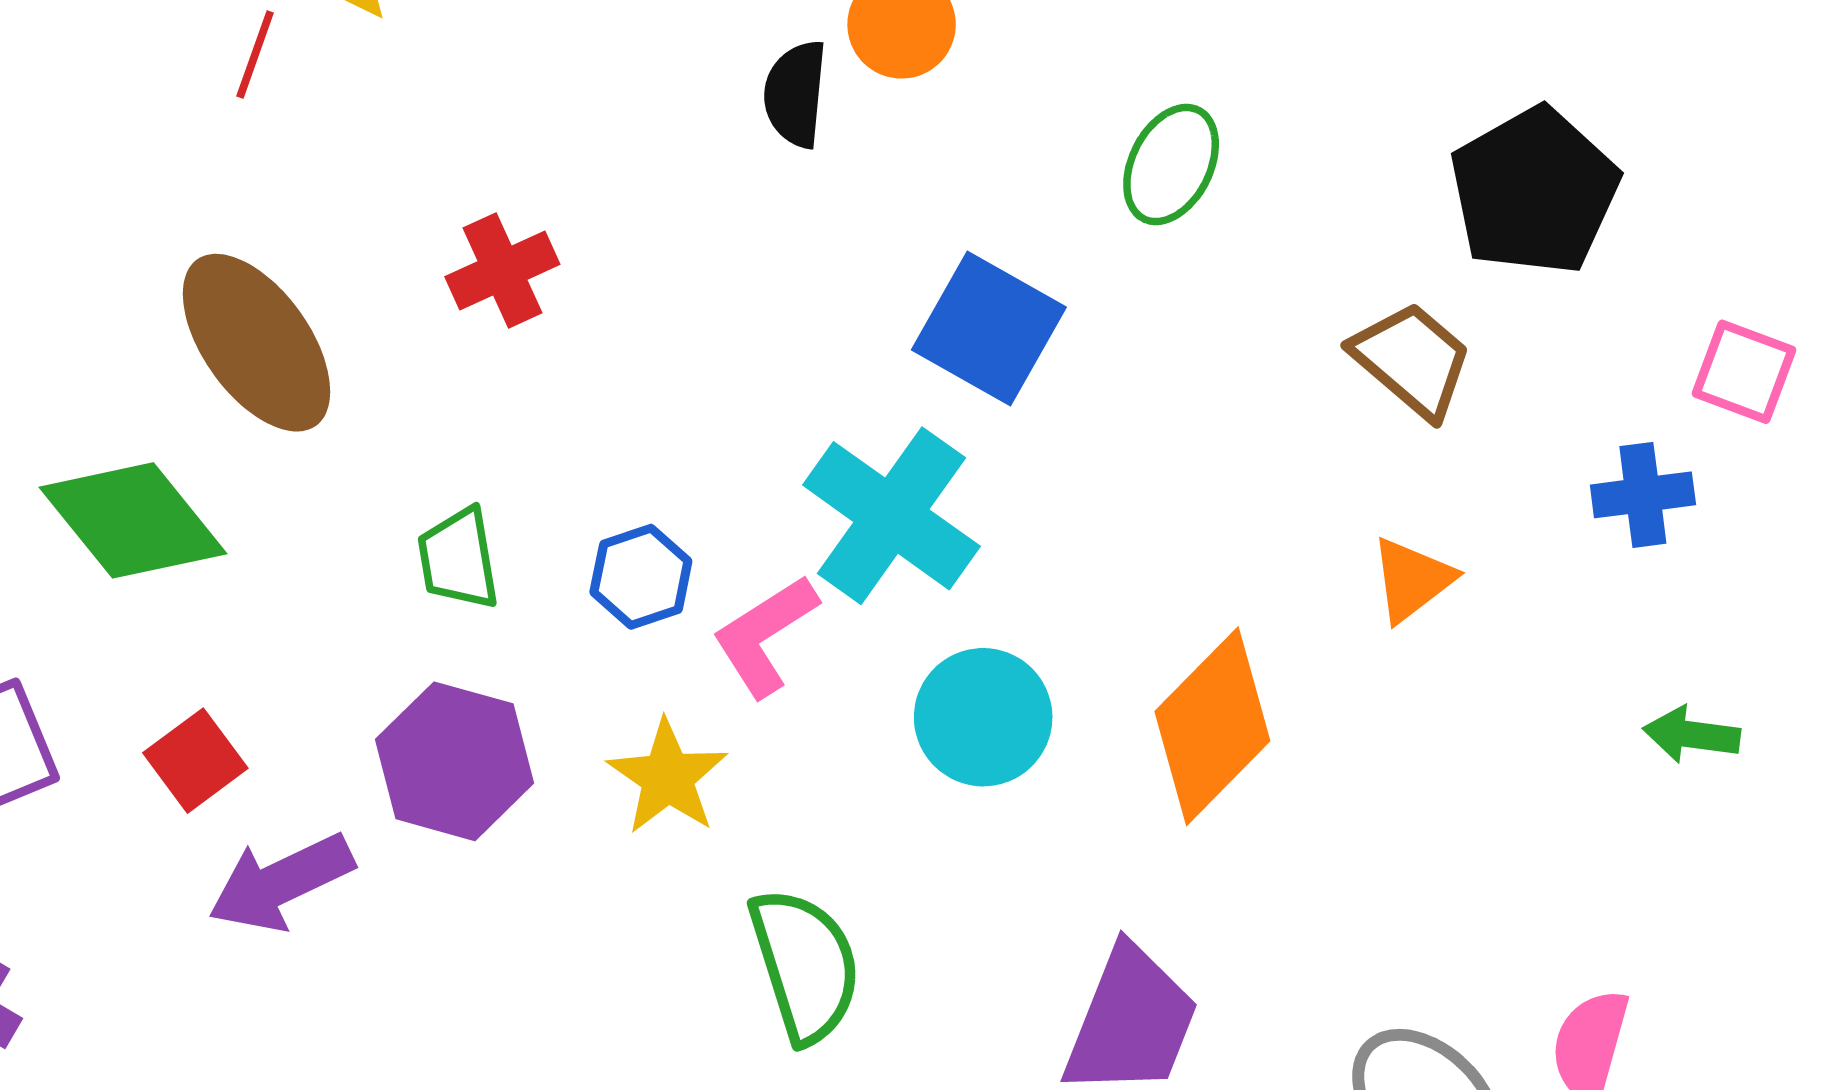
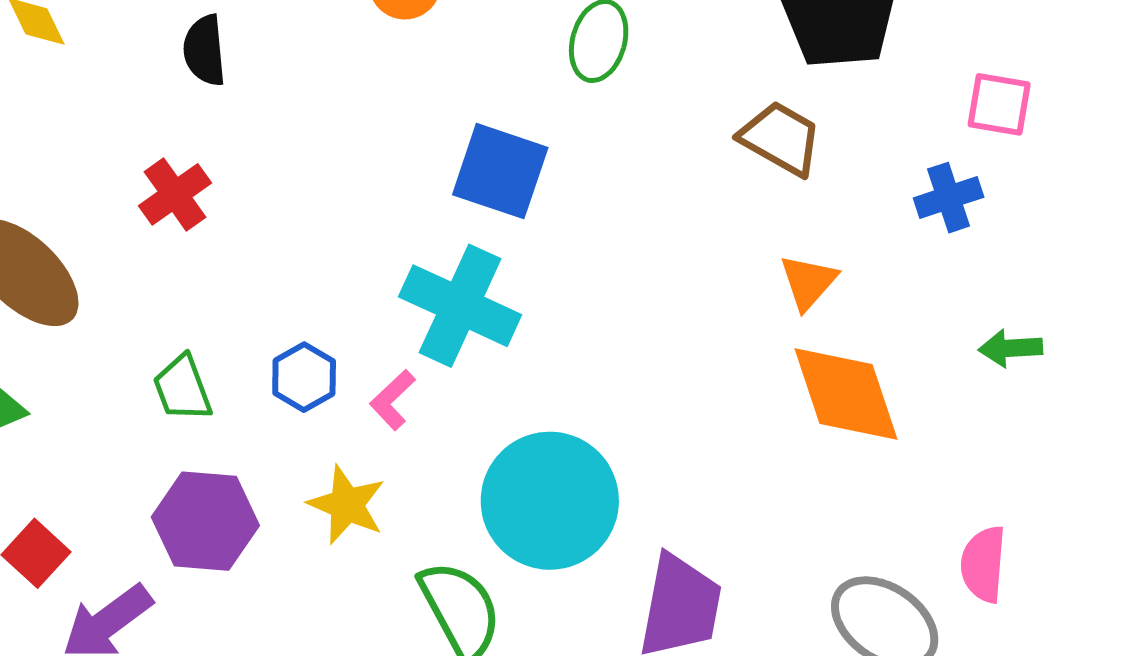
black semicircle: (795, 94) -> (204, 50), moved
pink L-shape: (765, 635) -> (393, 400), size x0.7
cyan circle: (983, 717) -> (550, 501), moved, size x1.5
orange diamond: (1212, 726) -> (846, 394), moved, turned -52

